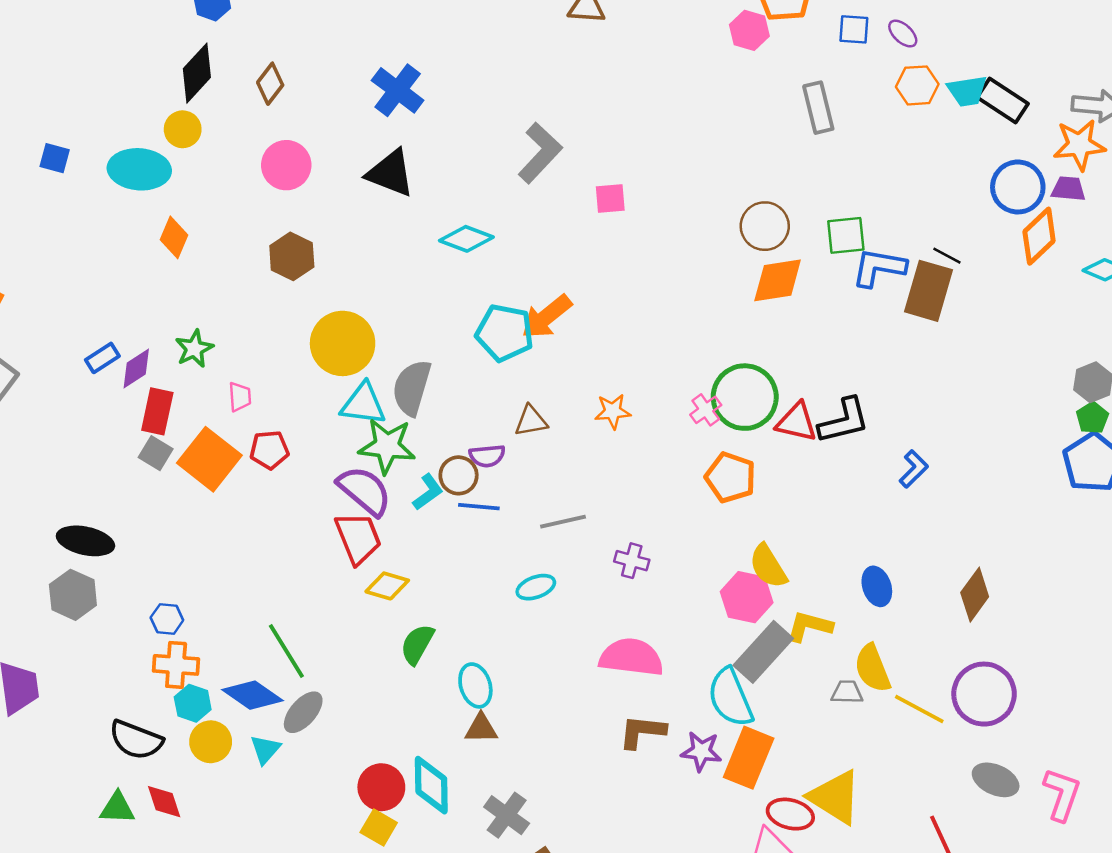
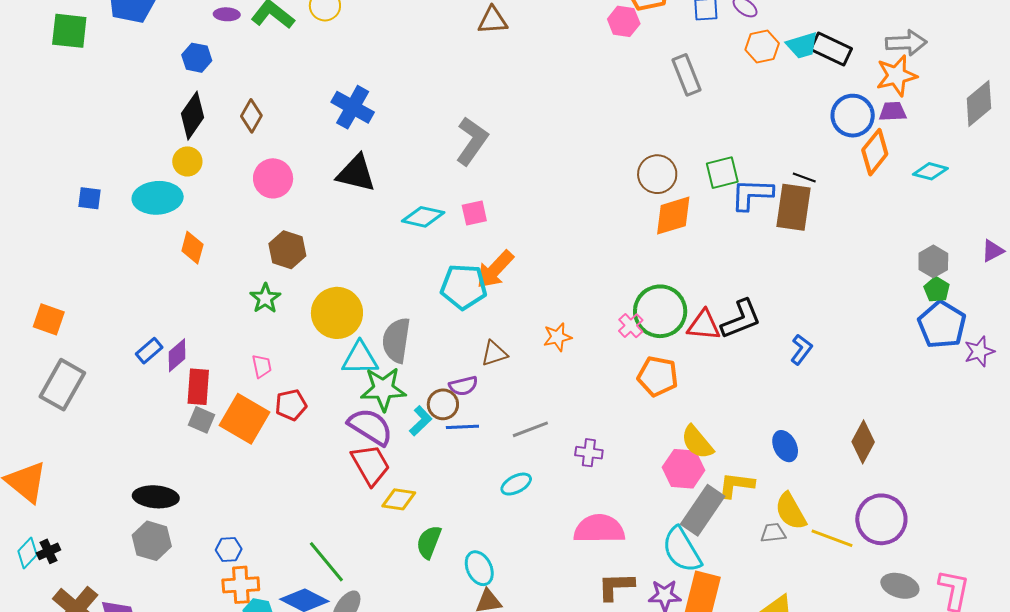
pink square: (610, 199) -> (474, 213), moved
green star: (194, 349) -> (265, 298), moved

